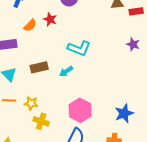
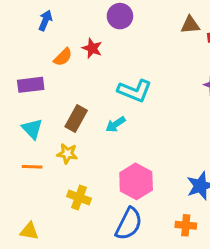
brown rectangle: (39, 67) -> (76, 118), turned -48
yellow star: (31, 103) -> (67, 154), moved

